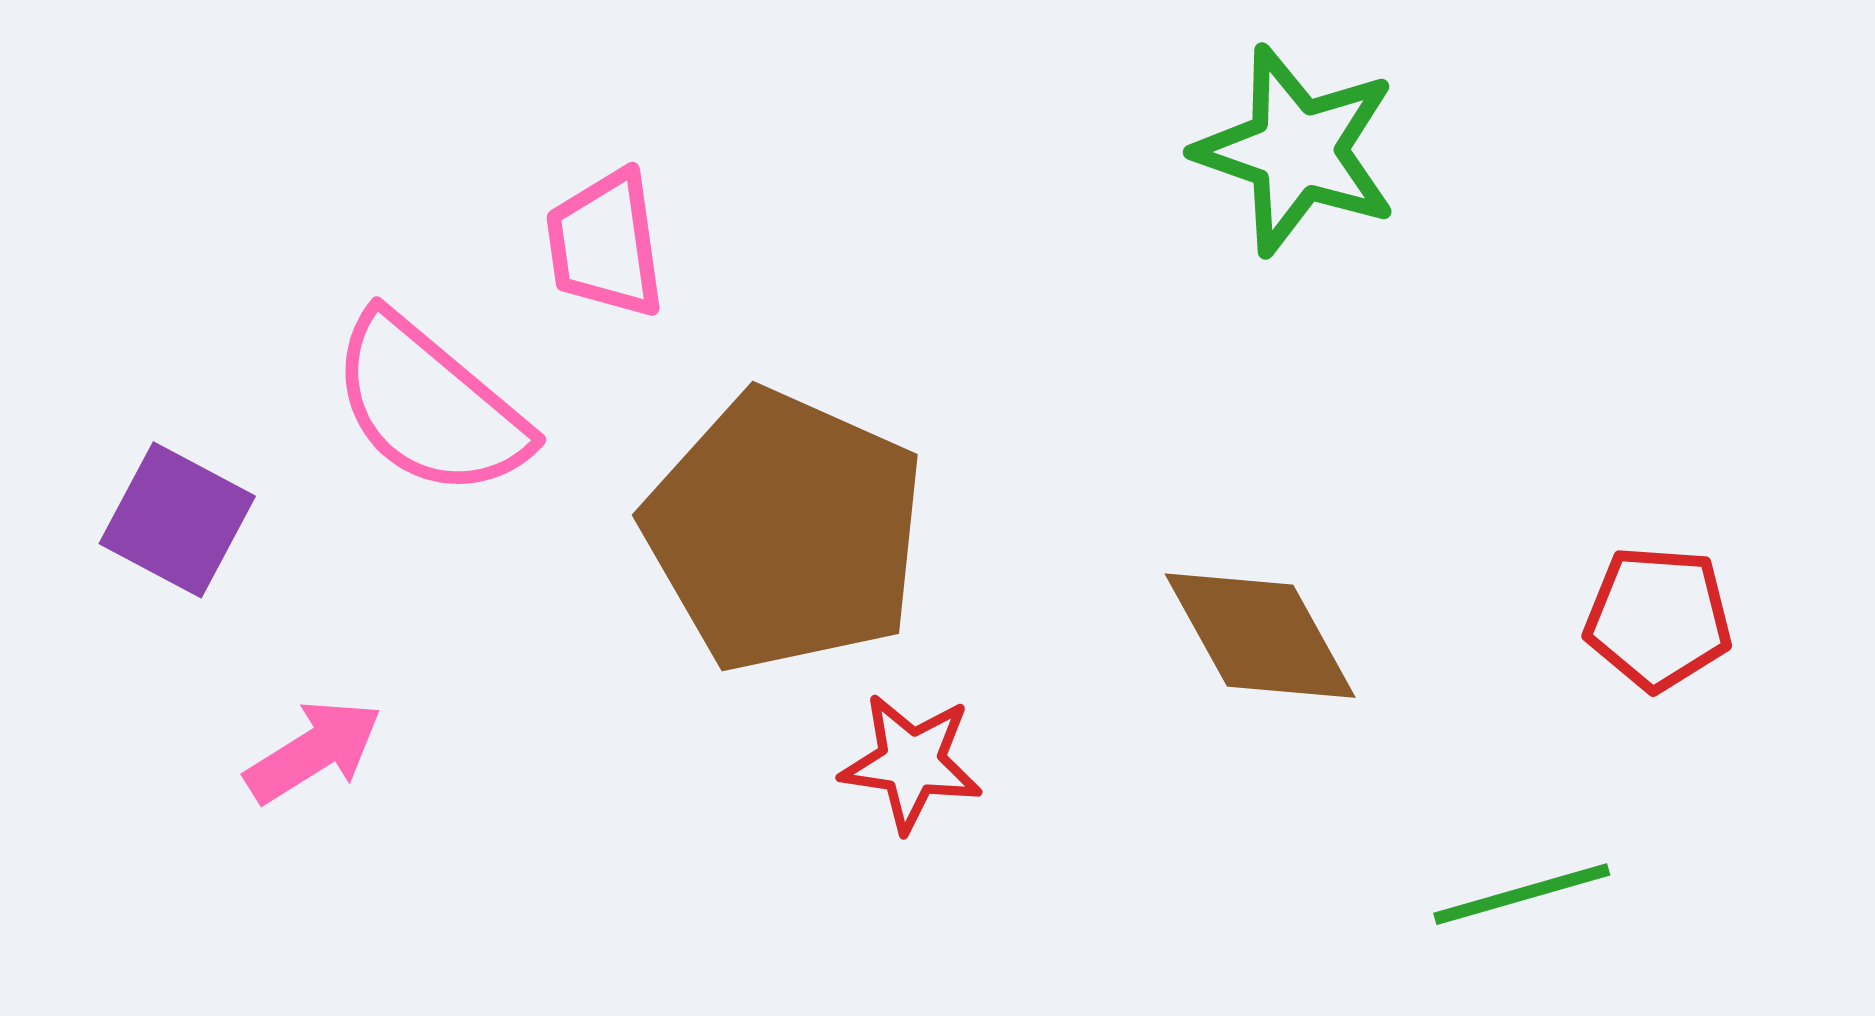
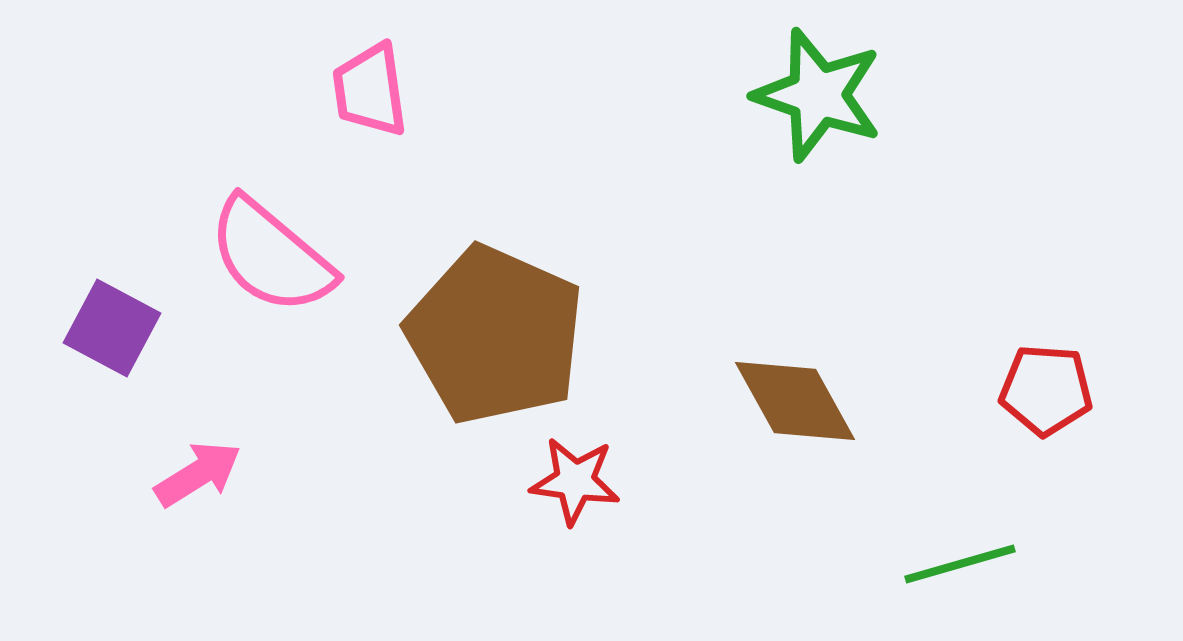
pink trapezoid: (605, 244) -> (370, 90), moved

